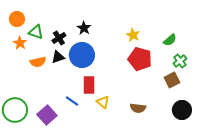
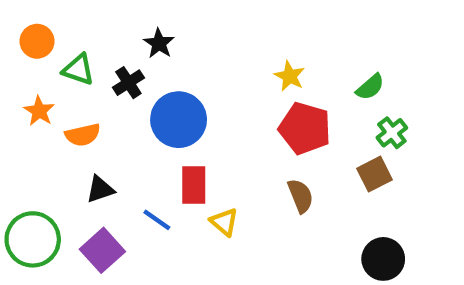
black star: (84, 28) -> (159, 43), moved
orange star: (20, 43) -> (39, 111), moved
black triangle: (58, 57) -> (100, 189), moved
brown semicircle: (138, 108) -> (300, 196), moved, turned -119
black circle: (182, 110) -> (383, 259), moved

